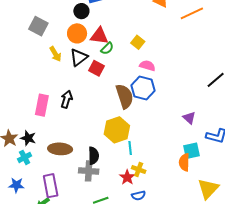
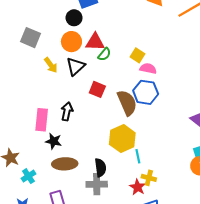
yellow square: (138, 42) -> (137, 55), moved
red square: (96, 68) -> (97, 89), moved
black star: (28, 138) -> (54, 141), moved

